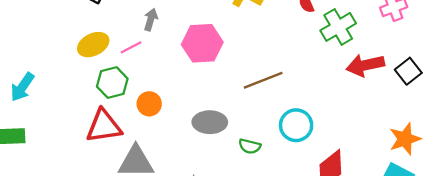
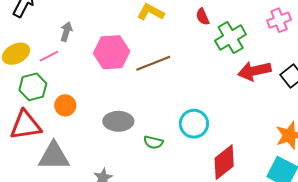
brown line: (263, 80) -> (153, 63), moved

